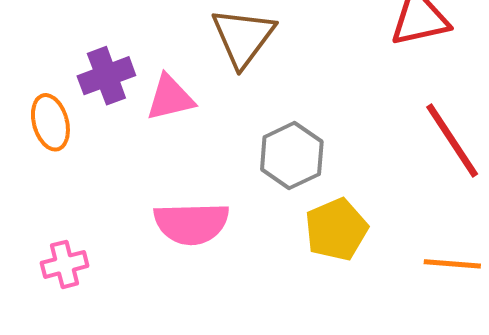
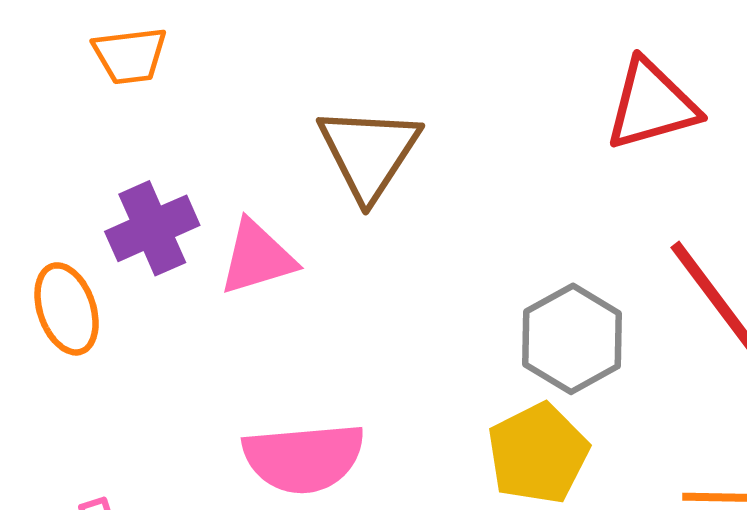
gray hexagon: (292, 156) -> (572, 339), moved

